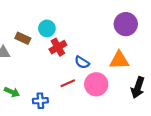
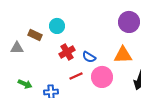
red cross: (58, 47) -> (67, 52), moved

